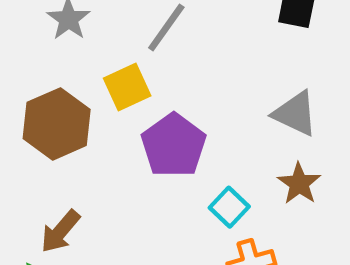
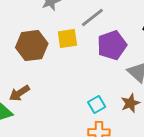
purple pentagon: (174, 145) -> (112, 45), moved

